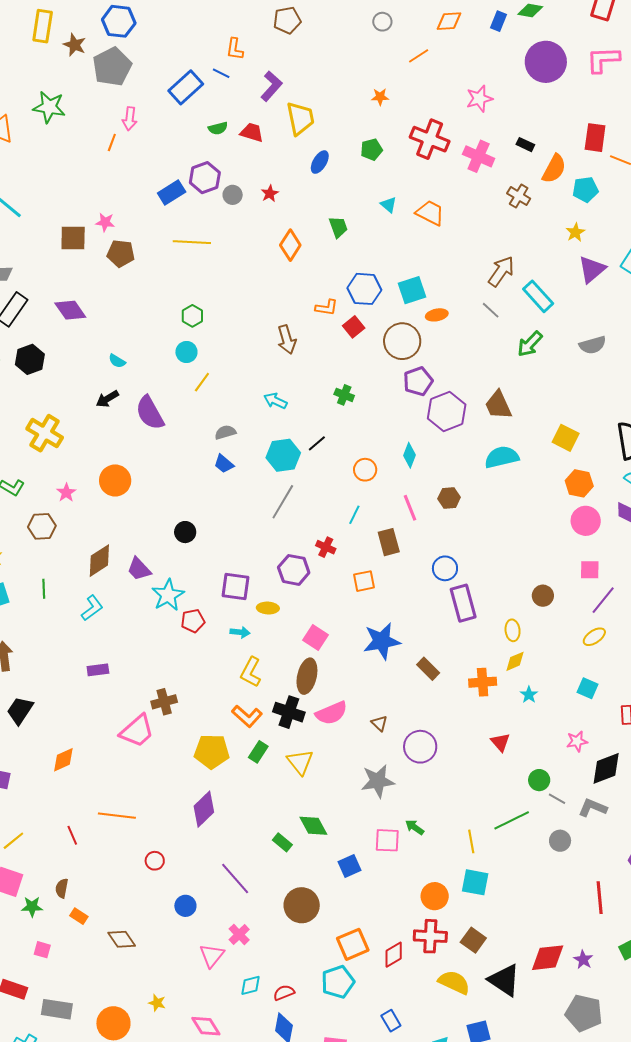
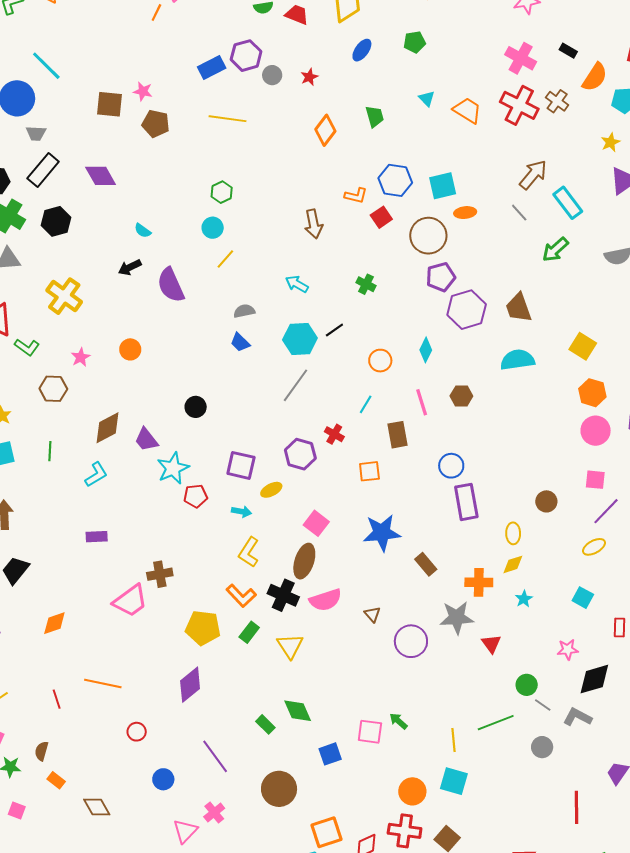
red cross: (430, 139) -> (519, 105), moved
orange circle: (115, 480) -> (130, 349), size x0.7
yellow ellipse: (268, 608) -> (271, 490), turned -35
gray star: (378, 781) -> (457, 618), moved

